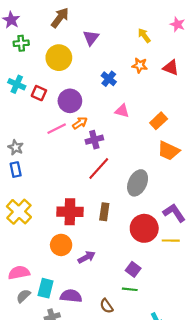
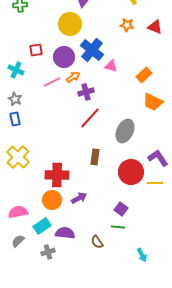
yellow circle: (59, 58) -> (70, 24), moved
blue cross: (109, 79) -> (92, 50), moved, size x1.6
cyan cross: (17, 84) -> (16, 70), moved
red square: (39, 93) -> (36, 50), turned -32
red cross: (70, 212) -> (57, 175), moved
orange circle: (61, 245) -> (52, 200), moved
cyan rectangle: (46, 288) -> (42, 226), turned 42
gray semicircle: (23, 296) -> (18, 241), moved

